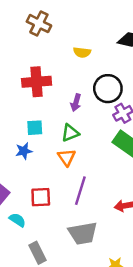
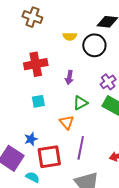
black circle: (108, 89) -> (94, 45), moved
green triangle: (70, 133) -> (80, 103), moved
blue star: (24, 151) -> (31, 139), moved
red square: (41, 197) -> (49, 157), size x1.4

